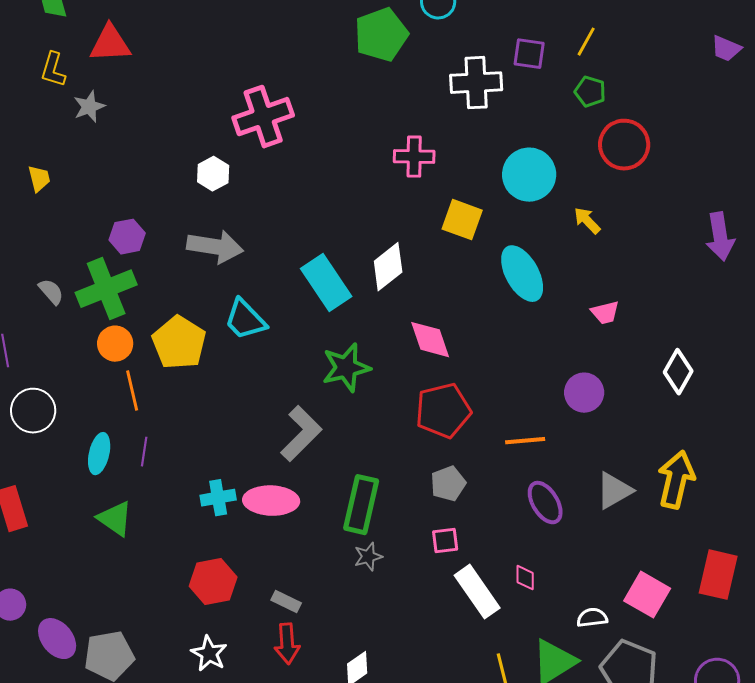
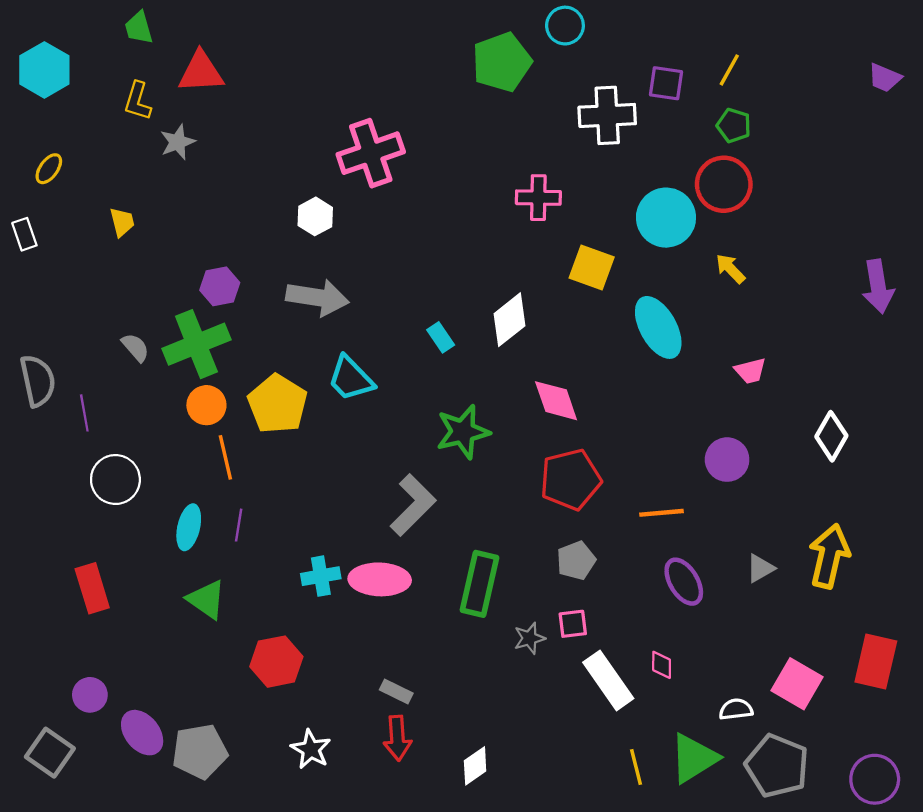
red circle: (624, 145) -> (724, 184), moved
cyan rectangle: (326, 283) -> (441, 337), size x0.5
gray triangle: (614, 491) -> (760, 568), size x0.7
gray star: (368, 557) -> (529, 638), moved
red hexagon: (213, 582) -> (276, 662), moved

